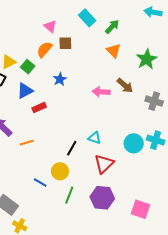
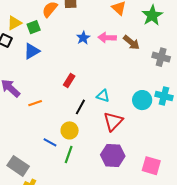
green square: (28, 67) -> (34, 27), turned 32
blue star: (60, 79) -> (83, 38), moved
pink arrow: (101, 92) -> (107, 38), moved
red rectangle: (39, 108) -> (69, 80), moved, turned -32
green line: (69, 195) -> (69, 155), moved

